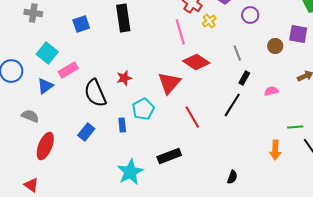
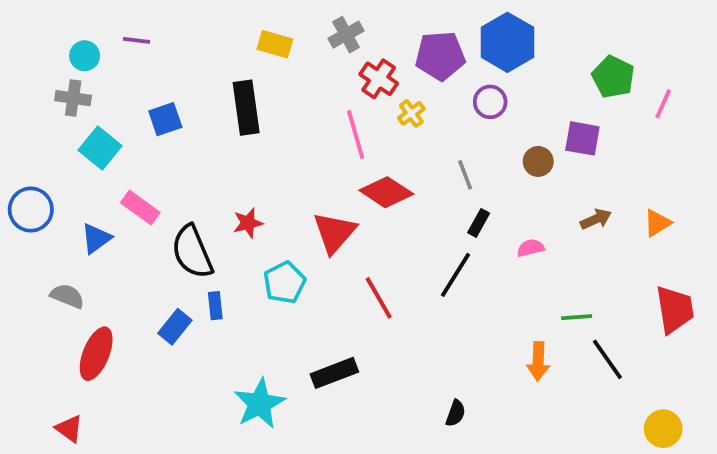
cyan square: (47, 53) -> (100, 148), moved
pink rectangle: (68, 70) -> (140, 208), turned 66
blue rectangle: (122, 125) -> (215, 306), moved

